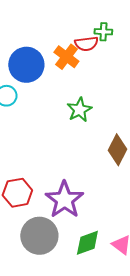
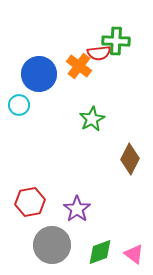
green cross: (103, 32) -> (116, 41), size x1.5
purple star: (64, 200) -> (77, 209), size x0.7

